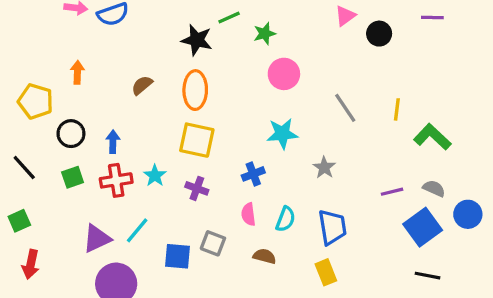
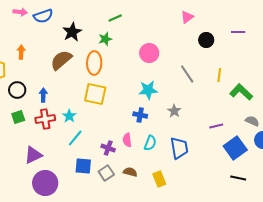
purple line: (432, 17) -> (238, 32), moved
green star: (265, 34) -> (105, 39), moved
black circle: (379, 34) -> (206, 40), moved
black star: (197, 40) -> (72, 32), moved, turned 30
brown semicircle: (142, 85) -> (61, 60), size x1.6
blue cross: (253, 174) -> (140, 115), moved, turned 32
purple cross: (197, 188) -> (108, 148), moved
gray semicircle: (434, 188) -> (252, 121), moved
cyan line: (137, 230) -> (75, 138), moved
gray square: (213, 243) -> (106, 173), moved, turned 35
brown semicircle: (265, 256) -> (130, 172), moved
yellow rectangle: (326, 272) -> (159, 179), moved

